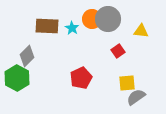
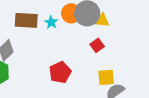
yellow triangle: (141, 31) -> (102, 20), moved

